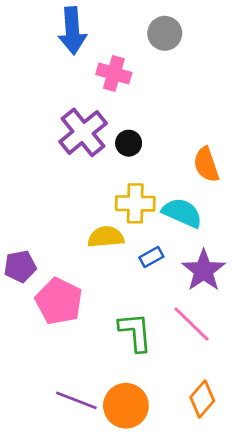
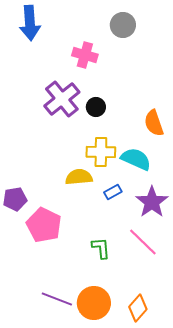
blue arrow: (72, 31) -> (30, 23), moved
green L-shape: (135, 332) -> (101, 248), size x0.7
orange diamond: (202, 399) -> (138, 308), moved

